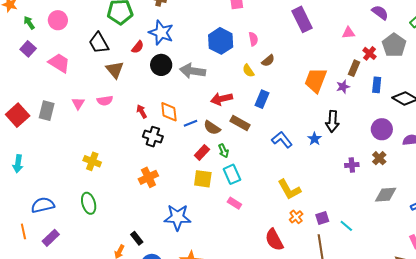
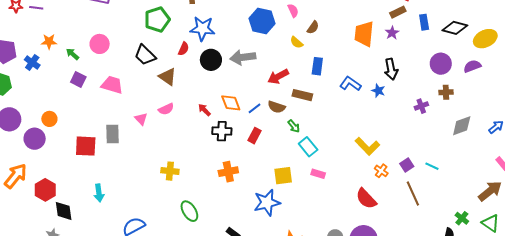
brown rectangle: (354, 68) -> (398, 12), turned 56
red square: (18, 115) -> (86, 146), turned -30
blue L-shape: (282, 140) -> (350, 84), moved
red rectangle: (202, 152) -> (255, 136), moved
brown cross: (379, 158) -> (446, 92), turned -32
orange cross: (148, 177) -> (228, 172), turned 30
yellow square: (203, 179) -> (283, 176), moved
green ellipse: (89, 203) -> (189, 211), moved

